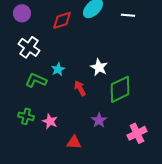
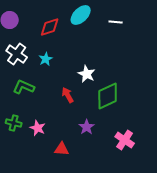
cyan star: (58, 69) -> (46, 59), moved
pink cross: (137, 133) -> (125, 140), turned -30

